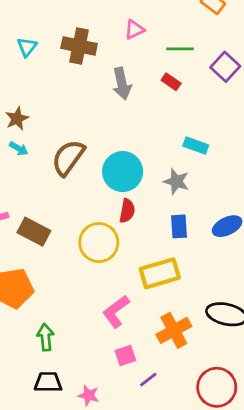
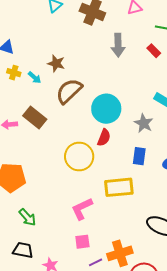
brown star: (17, 119) -> (56, 63), moved, turned 30
brown rectangle: (34, 232) -> (35, 118), moved
orange cross: (174, 330) -> (120, 253), moved
green arrow: (46, 337) -> (27, 217), turned 132

